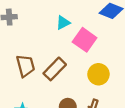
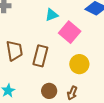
brown rectangle: (55, 69) -> (40, 56), turned -35

